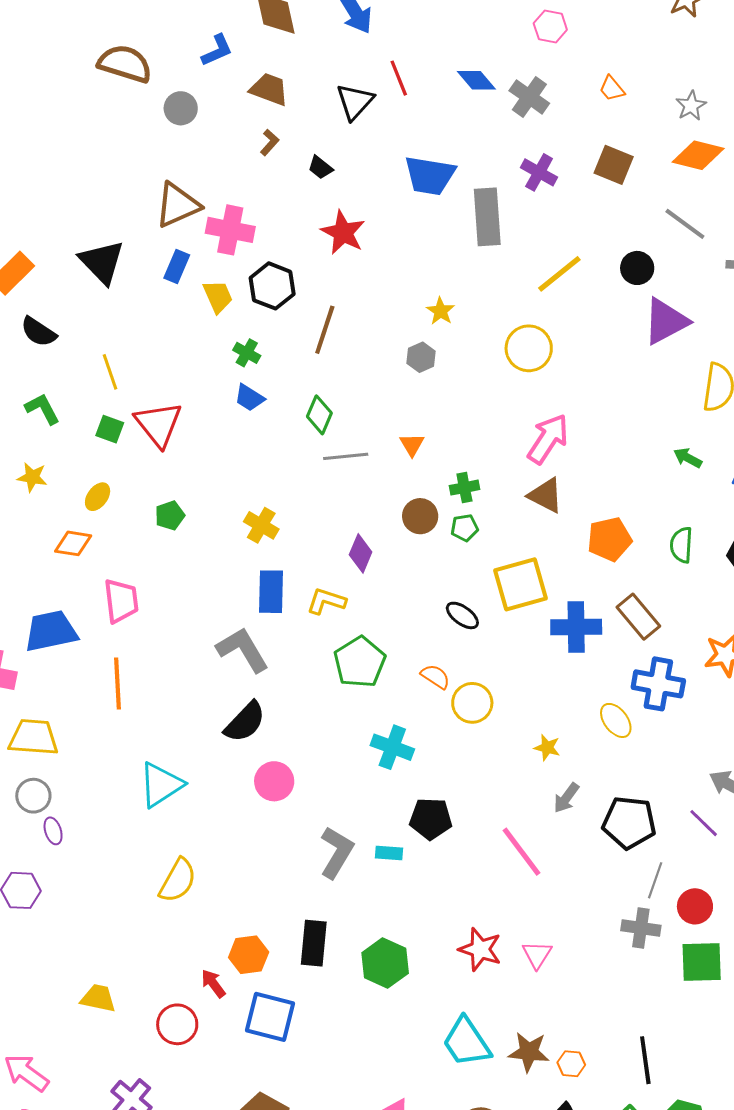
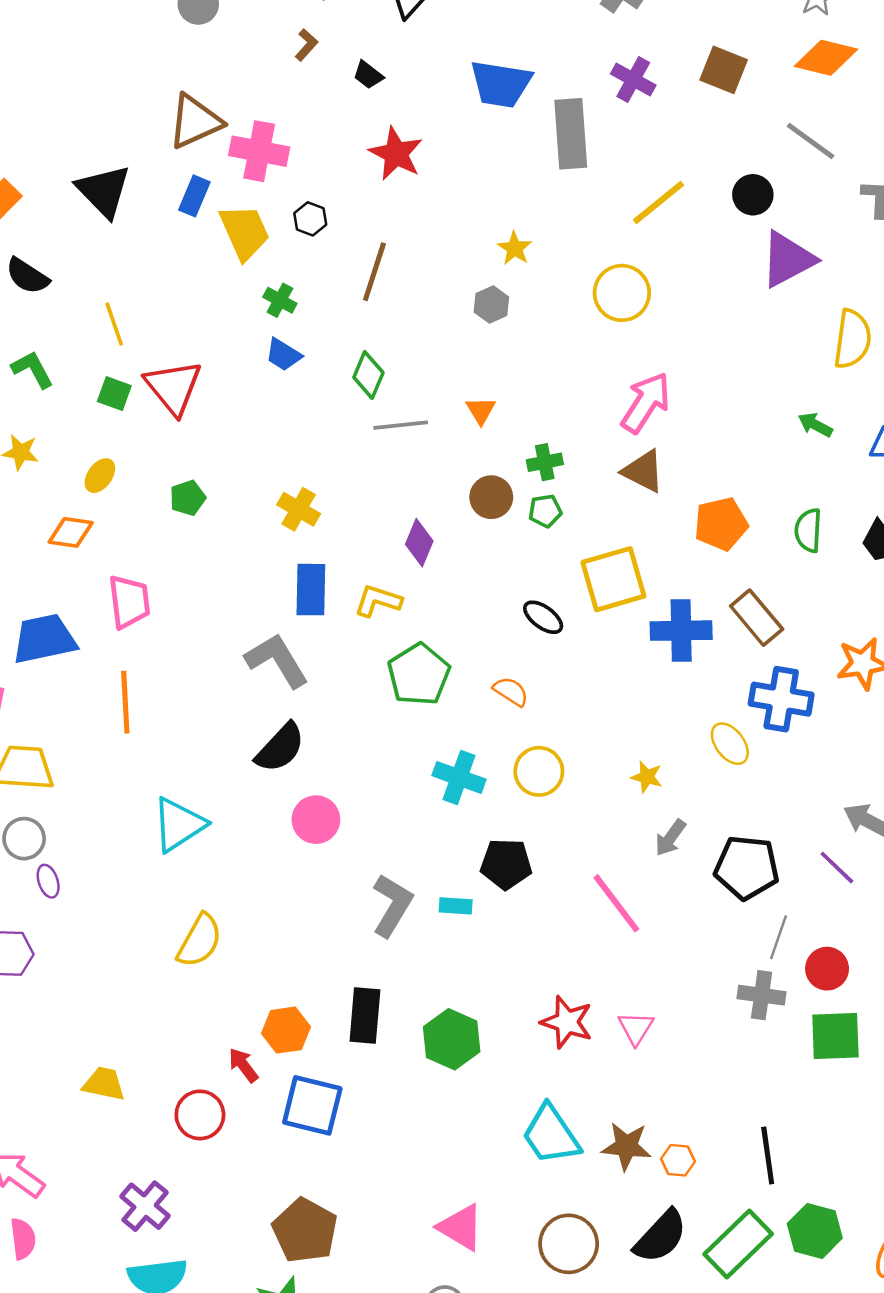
black hexagon: (272, 286) -> (310, 219), size x0.6
yellow trapezoid: (218, 296) -> (245, 232), size x1.4
yellow circle: (472, 703) -> (539, 771), moved

